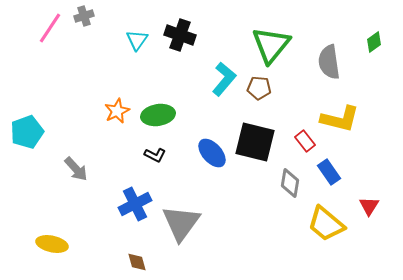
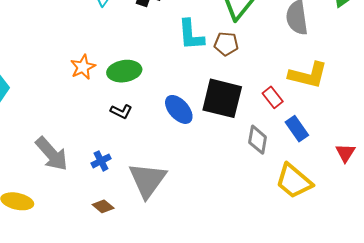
cyan L-shape: (224, 79) -> (191, 35), turned 136
gray arrow: (76, 169) -> (52, 154), moved, size x1.4
blue cross: (135, 204) -> (101, 161), size x0.6
red triangle: (369, 206) -> (345, 153), moved
brown diamond: (137, 262) -> (103, 206), moved, turned -35

